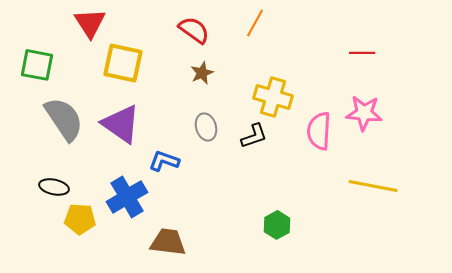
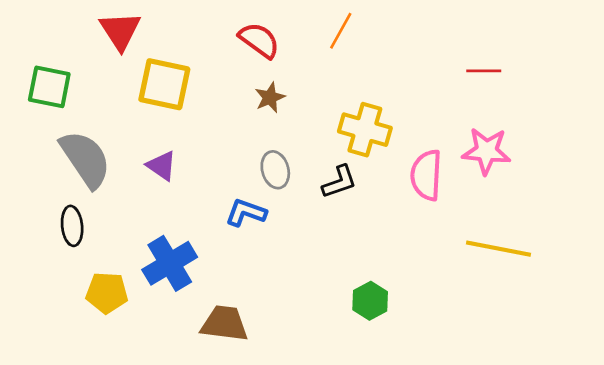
purple triangle: (121, 124) -> (162, 166), size x0.6
blue L-shape: (164, 161) -> (246, 213), moved
black ellipse: (54, 187) -> (72, 226), moved, turned 72

